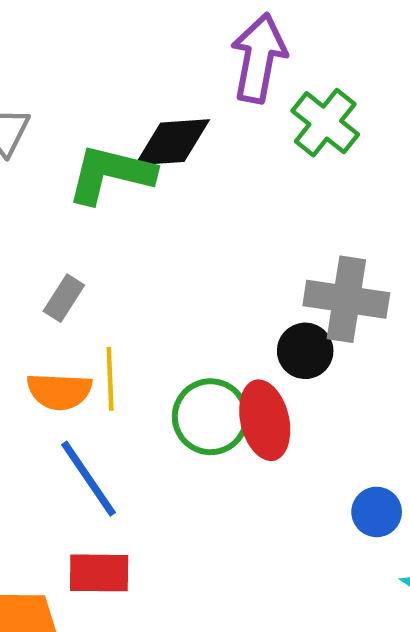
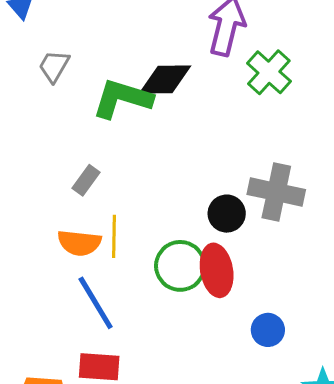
black circle: (305, 351) -> (227, 214), moved
blue circle: (377, 512) -> (268, 330), moved

